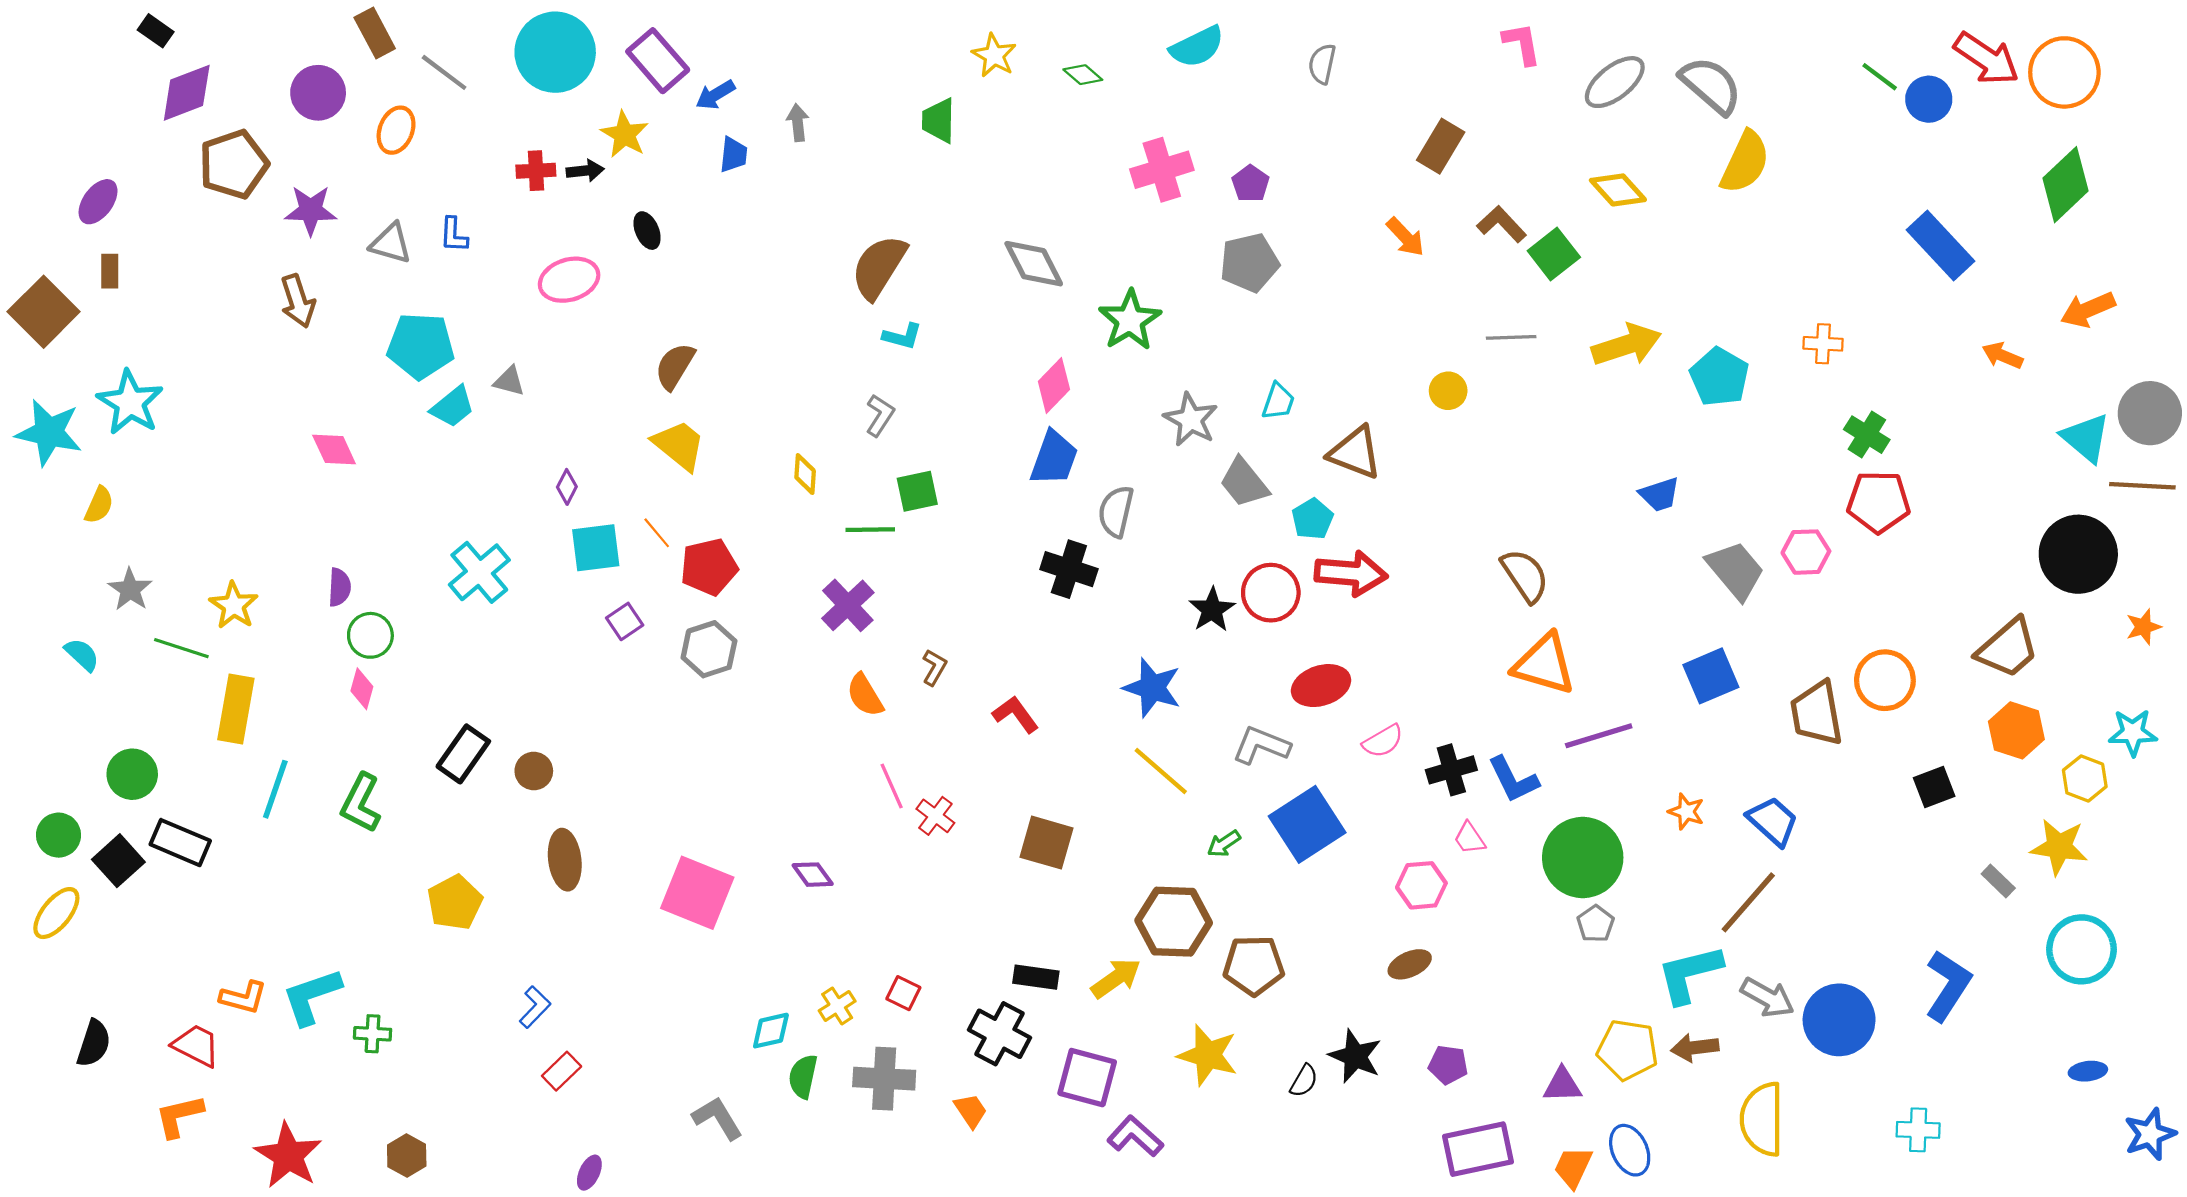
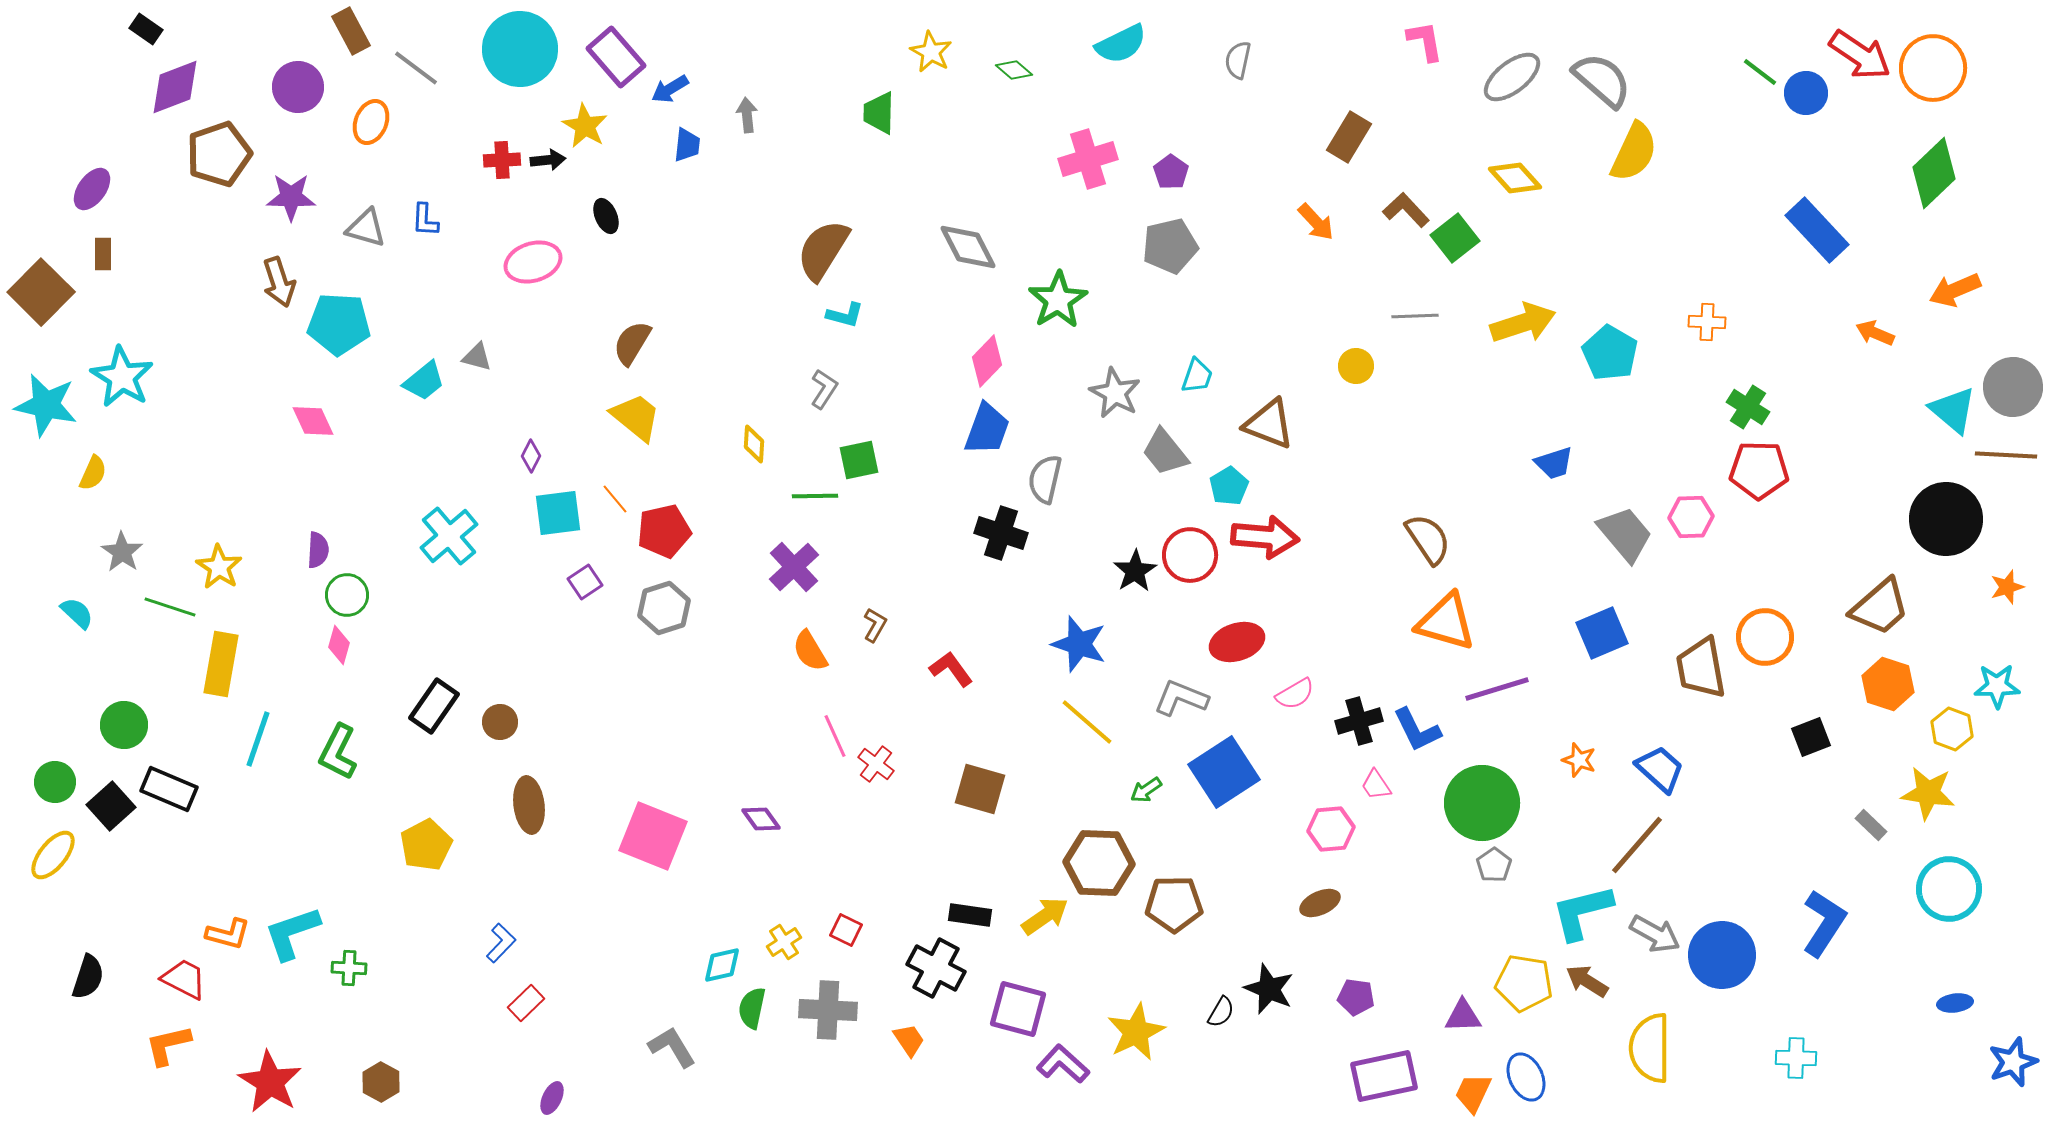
cyan pentagon: (421, 346) -> (339, 324), moved
brown arrow: (1695, 1048) -> (1587, 981), turned 39
yellow star: (1208, 1055) -> (1136, 1032), moved, turned 30

